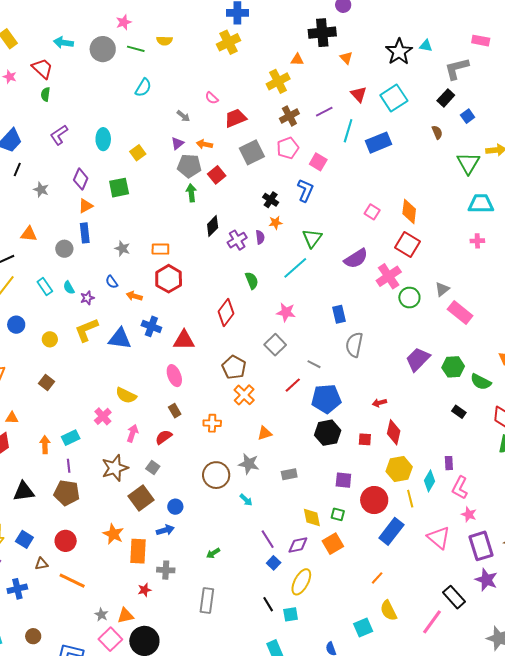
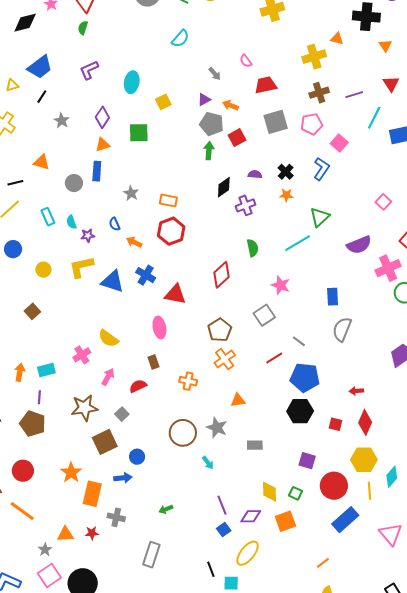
purple semicircle: (260, 237) -> (255, 174), moved, turned -88
orange triangle: (125, 616) -> (65, 534), moved

